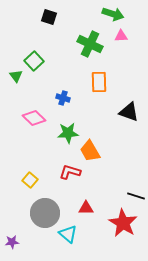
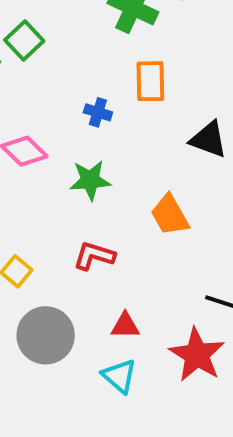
blue cross: (63, 98) -> (98, 112), moved
orange trapezoid: (90, 151) -> (170, 215), moved
cyan triangle: (68, 234) -> (119, 376), moved

